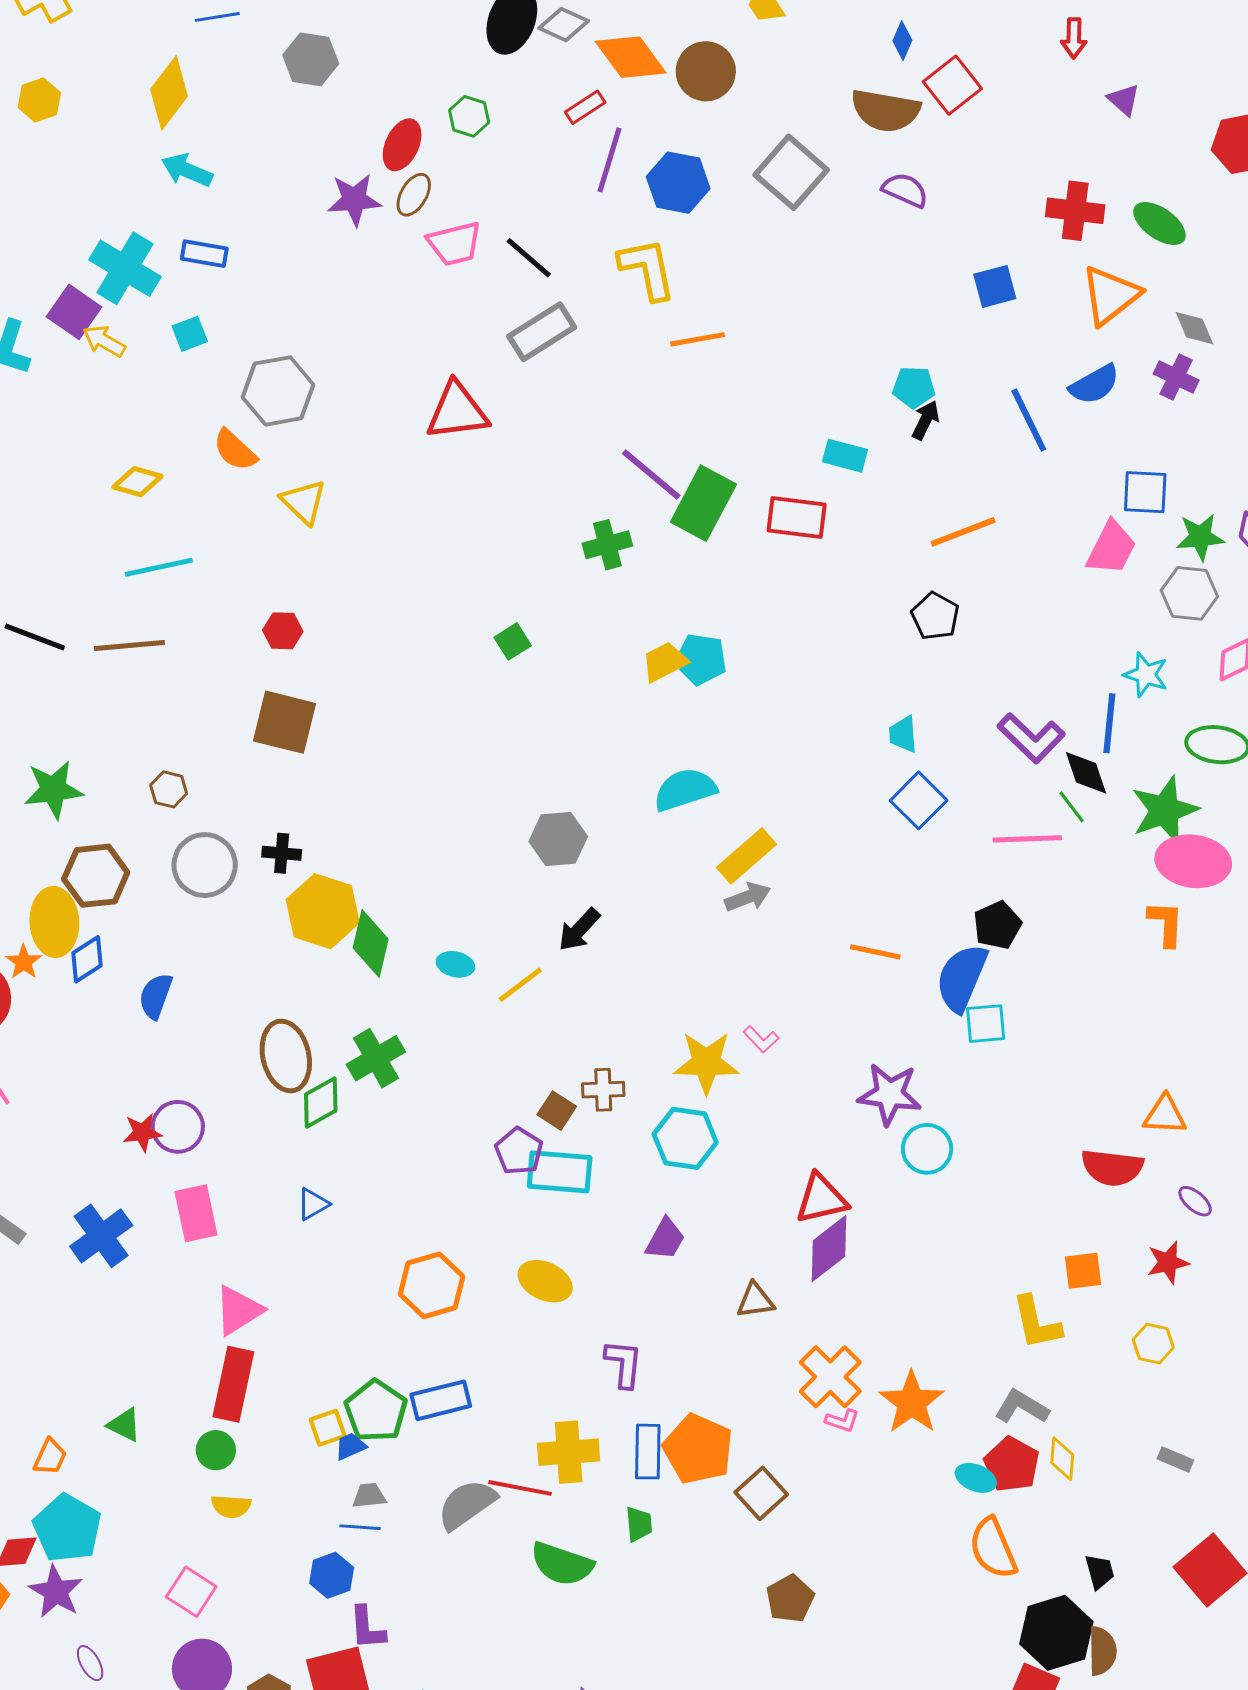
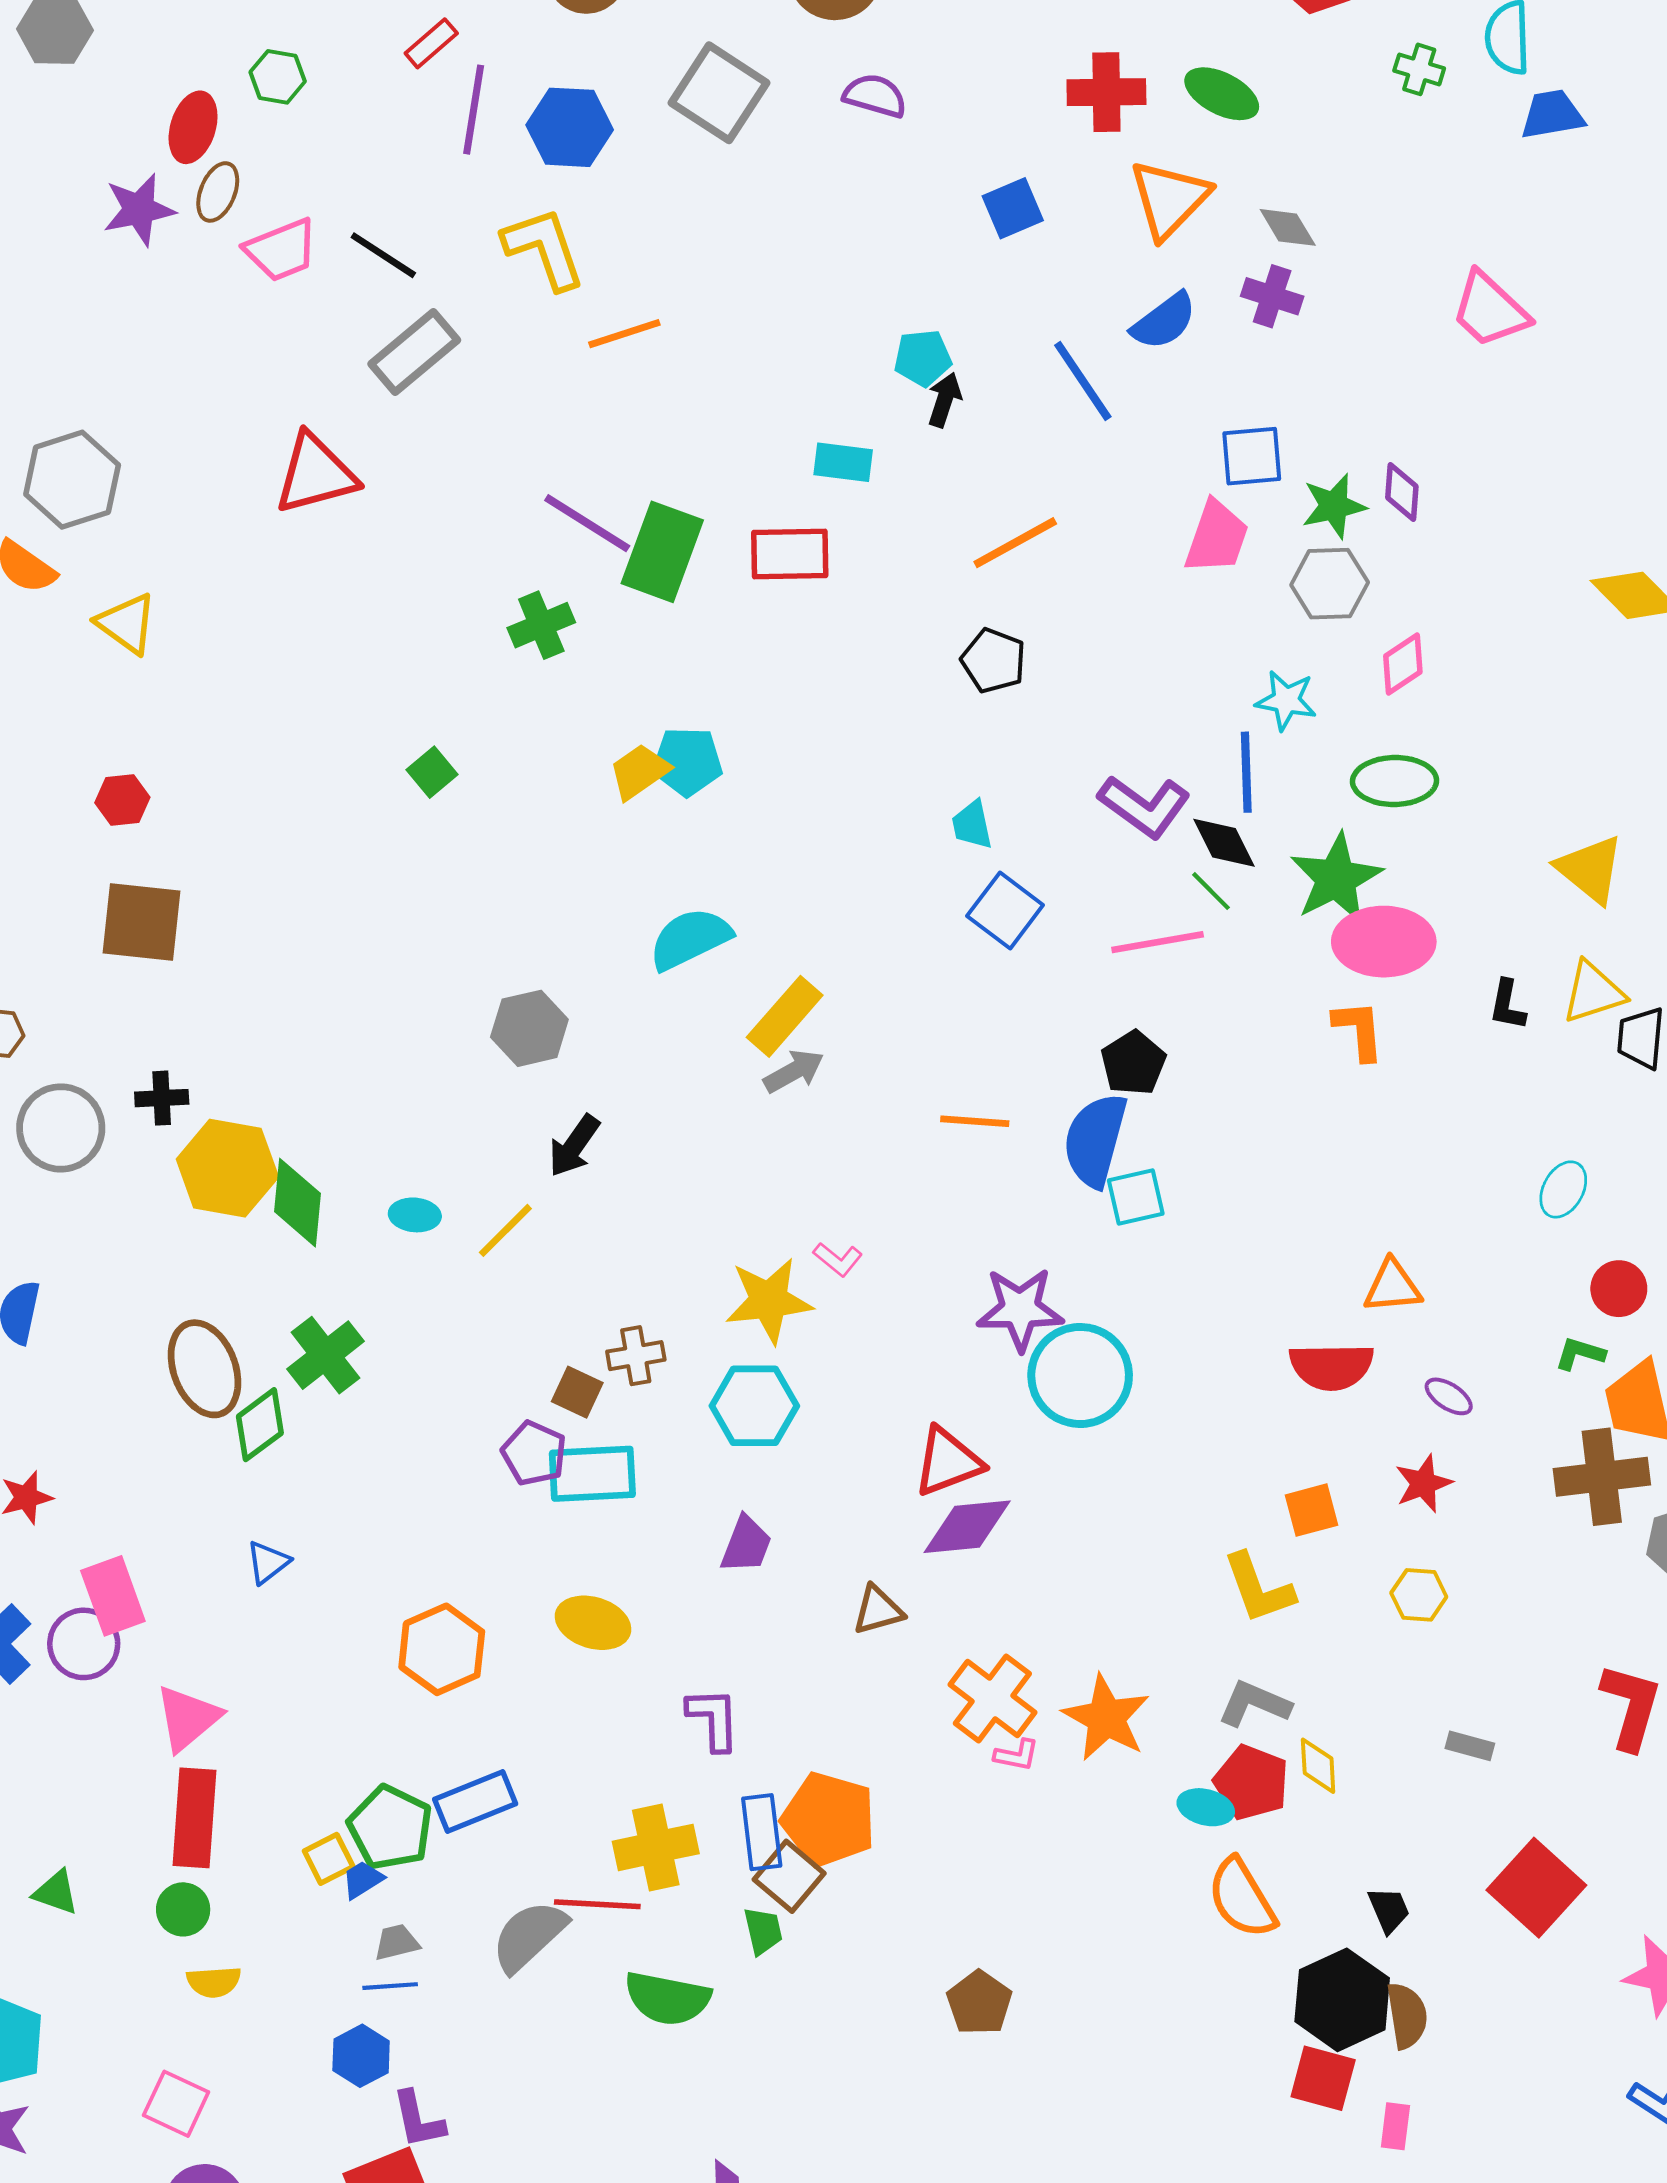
purple circle: (178, 1127) -> (84, 1644), moved
cyan circle: (927, 1149) -> (1080, 1375), size x1.5
purple diamond: (829, 1248) -> (967, 1527), turned 40
brown square: (761, 1493) -> (789, 1876), moved

